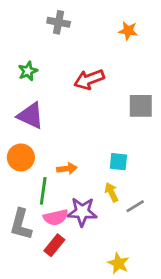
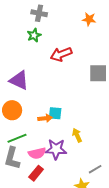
green star: (28, 71) -> (34, 35), moved
cyan square: (118, 162) -> (55, 113), moved
green line: (43, 191) -> (17, 138), moved, turned 60
gray line: (135, 206) -> (95, 169), moved

